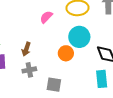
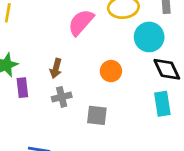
pink semicircle: (46, 17) -> (81, 22), size x1.5
cyan circle: (79, 37) -> (149, 37), moved

